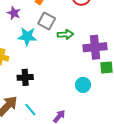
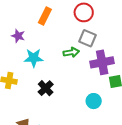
gray square: (47, 21) -> (87, 38), moved
black cross: (25, 77) -> (46, 88), moved, turned -35

